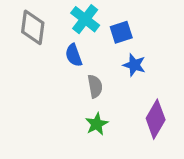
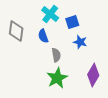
gray diamond: (33, 27) -> (16, 31), moved
green star: (97, 124) -> (57, 78), size x1.5

